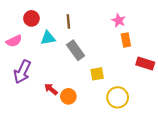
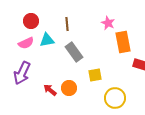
pink star: (119, 20) -> (108, 23), moved
orange rectangle: (126, 40) -> (123, 42), size x1.5
pink semicircle: (14, 41) -> (26, 43), moved
orange circle: (68, 96) -> (69, 88), moved

